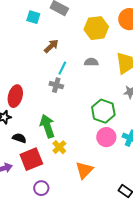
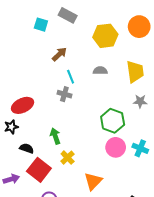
cyan line: (62, 68) -> (71, 77), turned -48
red ellipse: (15, 96) -> (23, 105), turned 50
green arrow: (47, 126) -> (55, 136), size x0.7
red square: (31, 159) -> (39, 170), turned -30

